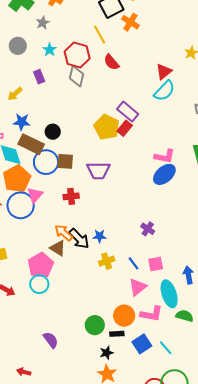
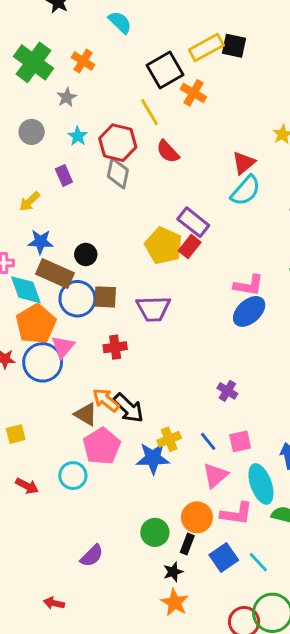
blue star: (100, 236) -> (153, 458), moved, size x1.6
brown triangle: (58, 248) -> (86, 414), moved
pink pentagon: (41, 265) -> (102, 446), moved
black rectangle: (117, 334) -> (187, 544), turned -64
purple semicircle: (51, 340) -> (92, 556), turned 84

